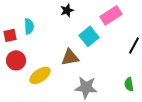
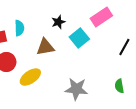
black star: (67, 10) -> (58, 22), moved
brown triangle: (70, 57) -> (45, 47), moved

